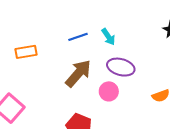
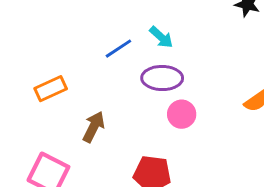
purple ellipse: (121, 67) -> (162, 78), moved
brown arrow: (78, 73) -> (94, 127), moved, size x0.7

